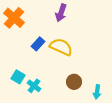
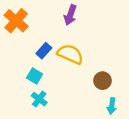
cyan square: (18, 77) -> (35, 76), moved
brown circle: (74, 82) -> (103, 81), moved

